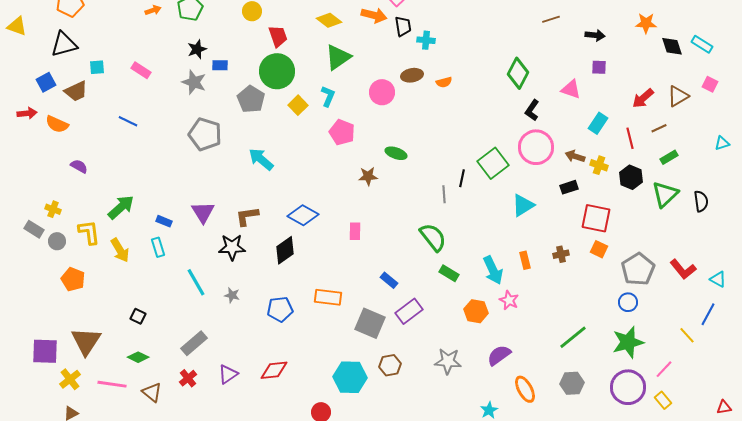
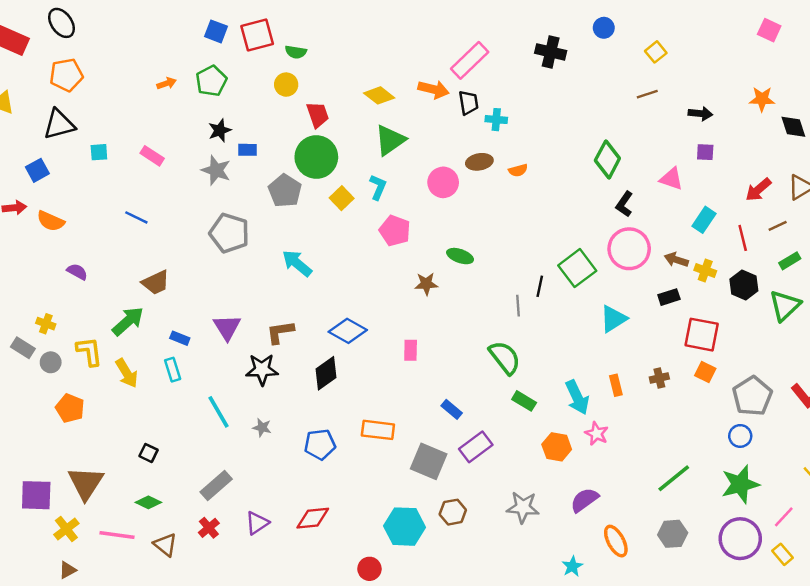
brown trapezoid: (76, 91) -> (156, 283), moved

